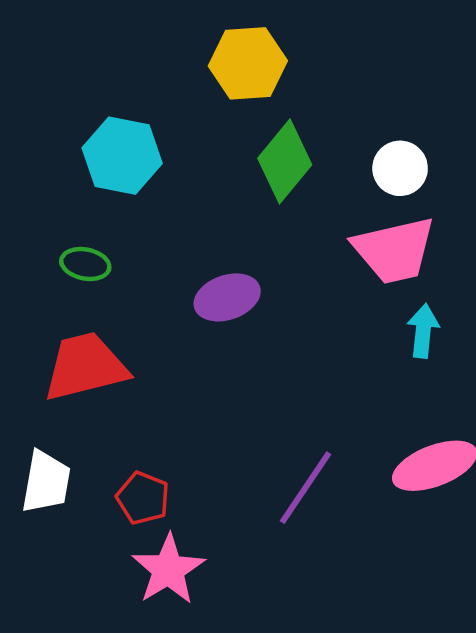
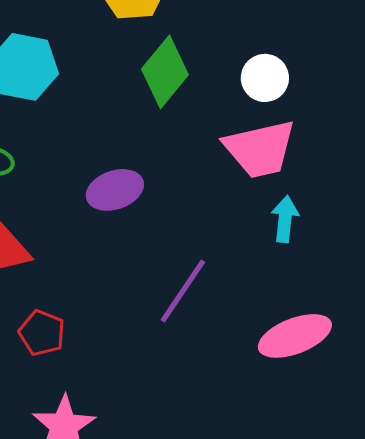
purple line: (306, 488) -> (183, 291), moved
red pentagon: (143, 498) -> (42, 333), moved

